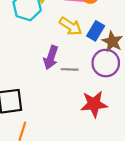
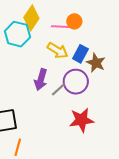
purple circle: (106, 63) -> (76, 82), moved
gray line: (70, 69) -> (58, 90), turned -42

